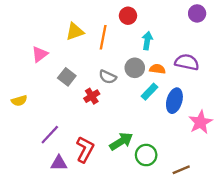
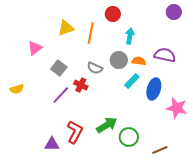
red cross: (92, 96) -> (81, 85), turned -32
pink star: (200, 122) -> (177, 108), turned -30
purple line: (50, 135) -> (61, 95), moved

